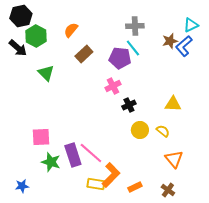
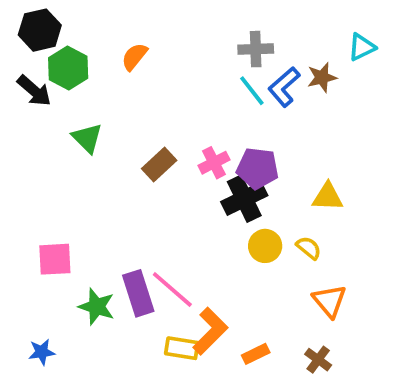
blue L-shape: (184, 46) -> (284, 87), moved
brown rectangle: (84, 54) -> (159, 165), moved
purple pentagon: (120, 58) -> (258, 168), moved
black cross: (129, 105) -> (244, 199), size x1.6
pink square: (41, 137) -> (55, 259), moved

